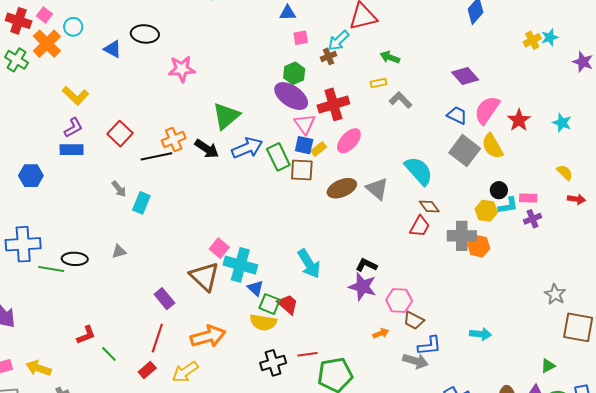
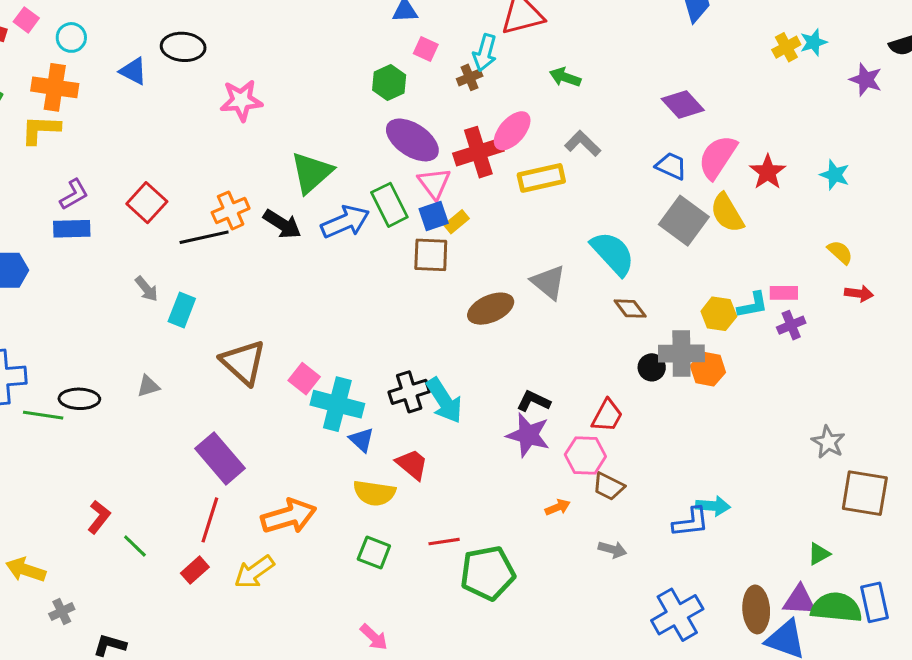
pink square: (301, 38) -> (426, 49), turned 35
cyan arrow: (339, 41) -> (485, 53), turned -30
orange cross: (47, 44) -> (55, 87), moved, turned -36
green hexagon: (294, 73) -> (389, 83), moved
yellow rectangle: (379, 83) -> (541, 178), moved, size x1.8
yellow L-shape: (75, 96) -> (41, 130), moved, turned 140
pink ellipse: (349, 141) -> (512, 131), moved
blue square: (304, 145) -> (434, 216), turned -30
green rectangle: (278, 157) -> (389, 205), moved
brown ellipse: (342, 188) -> (491, 309), moved
black circle: (499, 190) -> (652, 367), moved
red trapezoid: (420, 226) -> (607, 416), moved
brown triangle: (205, 277) -> (243, 362), moved
purple rectangle: (164, 299) -> (220, 458), size x1.5
green square: (270, 304) -> (374, 552), moved
red L-shape: (86, 335) -> (99, 517), turned -30
blue L-shape: (430, 346) -> (691, 522), moved
gray arrow: (416, 361) -> (612, 549), size x0.7
black cross: (273, 363) -> (409, 392), moved

